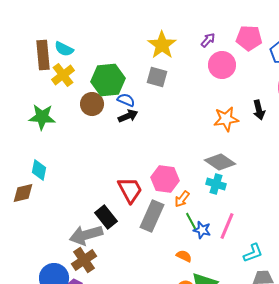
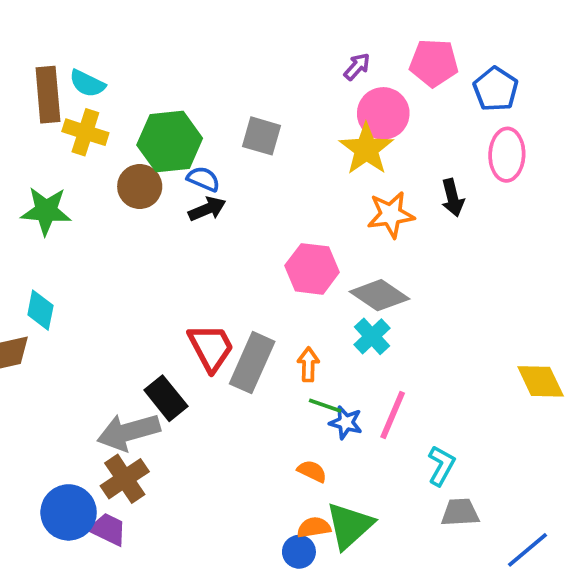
yellow star: (162, 45) -> (366, 149), moved
yellow cross: (63, 75) -> (85, 132), turned -35
pink hexagon: (165, 179) -> (312, 269), moved
cyan cross: (216, 184) -> (372, 336), turned 30
orange arrow: (182, 199) -> (308, 364), turned 144
gray rectangle: (152, 216) -> (252, 363), moved
green line: (191, 221) -> (325, 406), turned -42
cyan L-shape: (253, 253) -> (441, 466), turned -40

